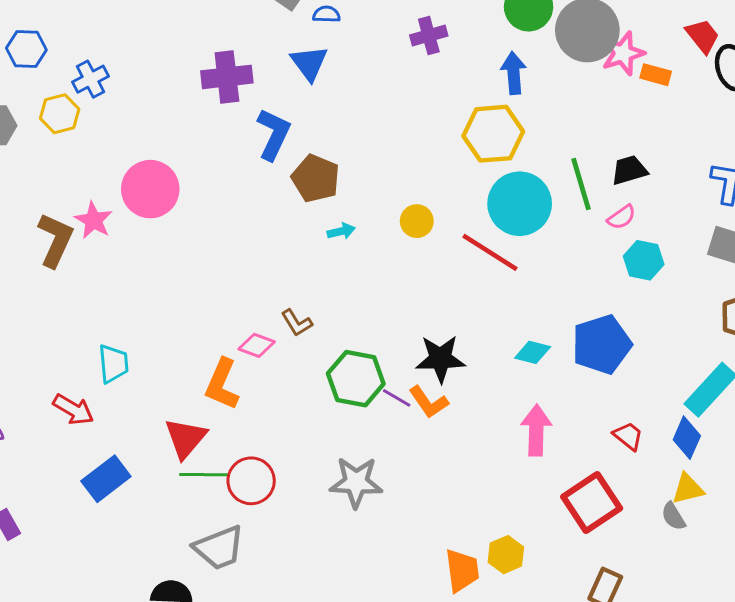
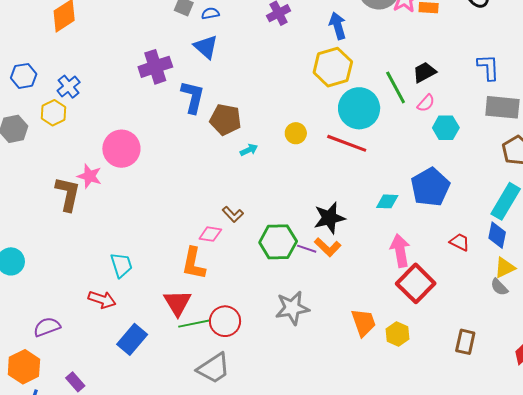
red square: (592, 502) -> (416, 283), moved
orange trapezoid: (462, 570) -> (364, 323), moved

